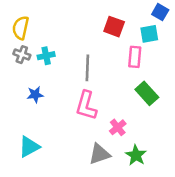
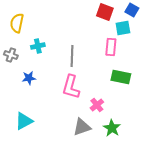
red square: (114, 27) -> (105, 12), moved
gray cross: (22, 55) -> (11, 55), moved
green rectangle: (147, 93) -> (121, 77), turned -36

